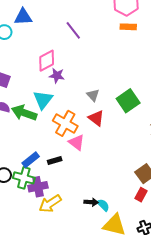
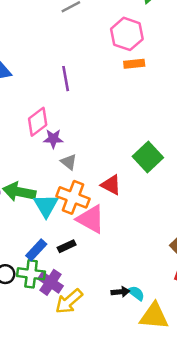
purple line: (73, 30) -> (66, 79), turned 36
gray triangle: (93, 95) -> (69, 162), moved
cyan triangle: (43, 100) -> (46, 206), moved
pink triangle: (76, 142) -> (91, 219), size x1.4
purple cross: (38, 187) -> (50, 282), turned -36

